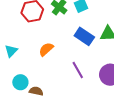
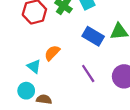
cyan triangle: (11, 51) -> (34, 66), moved, turned -32

